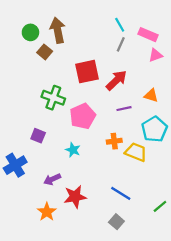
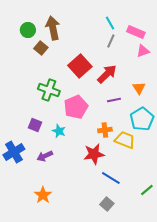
red square: (87, 72) -> (80, 66), turned -30
orange triangle: (151, 95) -> (139, 88), turned 40
cyan star: (73, 150) -> (59, 131), moved
purple arrow: (52, 179) -> (45, 156), moved
red star: (75, 197) -> (94, 154), moved

